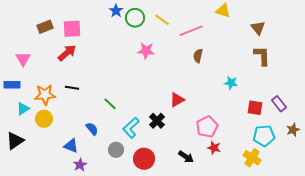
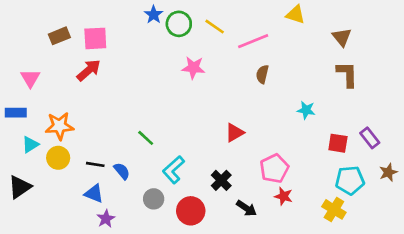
black line: (72, 88) -> (95, 164), moved
black cross: (157, 121) -> (221, 180), moved

